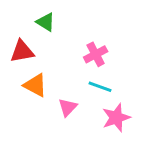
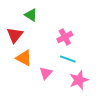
red triangle: (22, 51) -> (15, 35), turned -42

